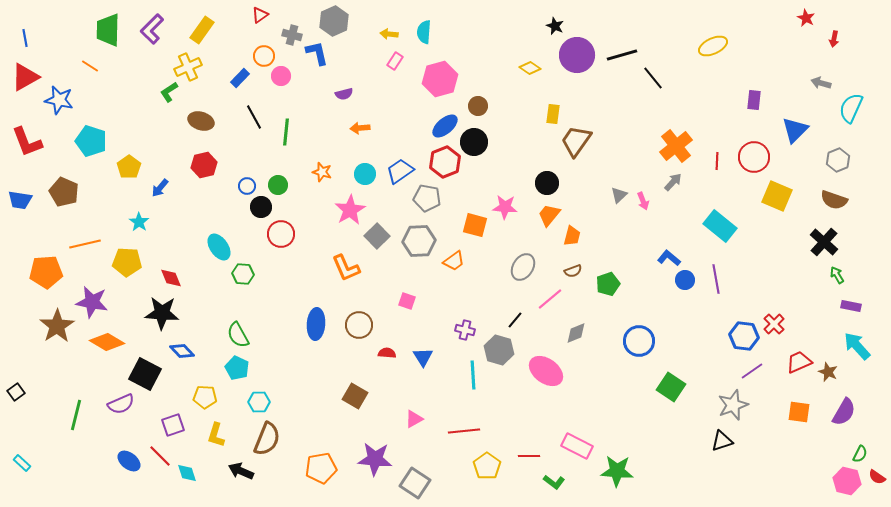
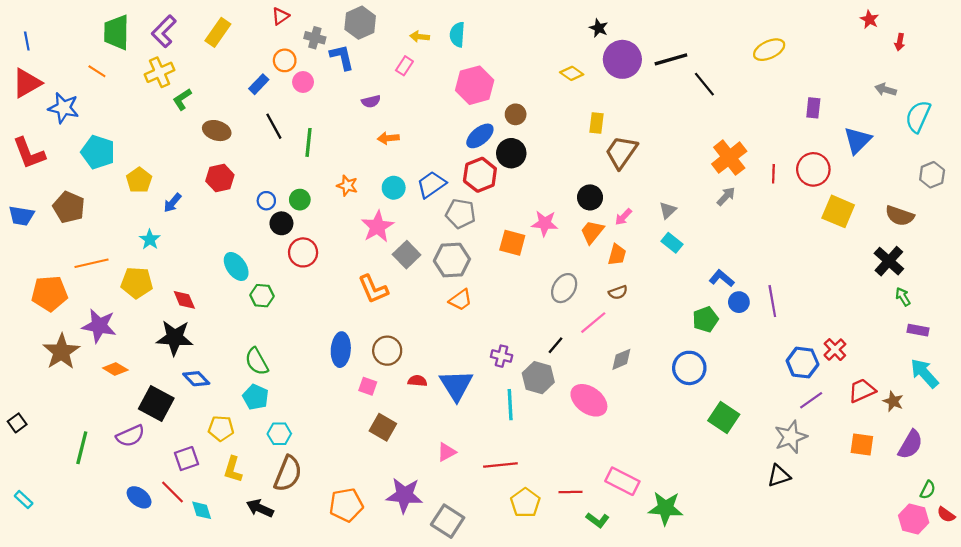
pink rectangle: (395, 61) -> (404, 66), moved
yellow cross: (188, 67) -> (160, 72), moved
gray hexagon: (838, 160) -> (932, 175), moved
pink arrow: (643, 201) -> (623, 217), moved, turned 66
cyan rectangle: (720, 226) -> (672, 243), moved, size x0.6
orange trapezoid: (454, 261) -> (461, 300), moved
green pentagon: (608, 284) -> (705, 319), moved
pink square: (407, 301) -> (368, 386), moved
orange diamond: (107, 342) -> (115, 369), size x0.7
blue triangle: (423, 357) -> (456, 385), size x1.6

